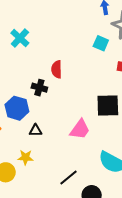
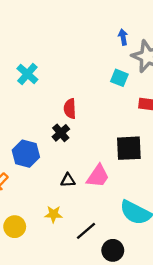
black cross: (39, 88) -> (61, 133), moved, turned 35
black triangle: (36, 130) -> (68, 180), moved
yellow star: (25, 157) -> (53, 214), moved

